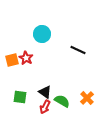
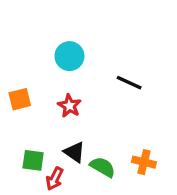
red star: (26, 58) -> (69, 106), moved
orange cross: (87, 98) -> (144, 162), turned -32
red arrow: (45, 107) -> (55, 179), moved

